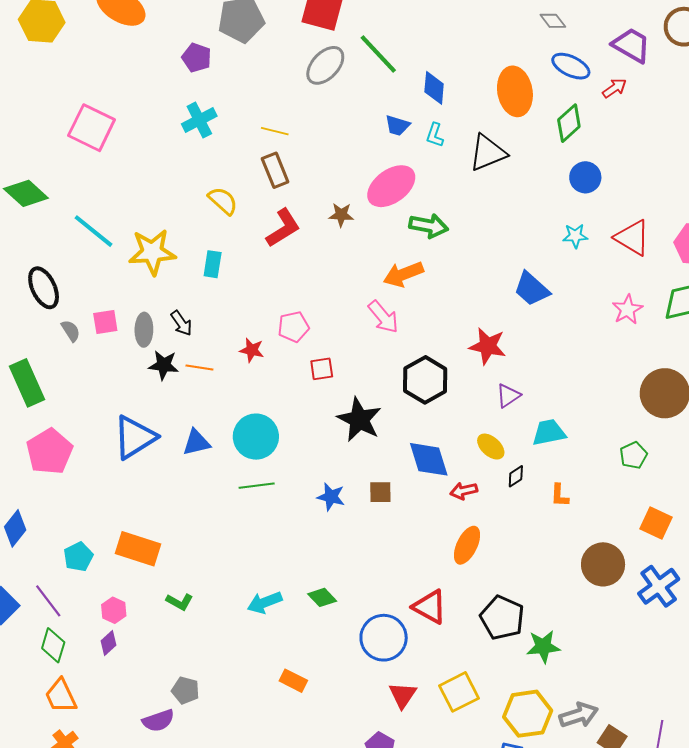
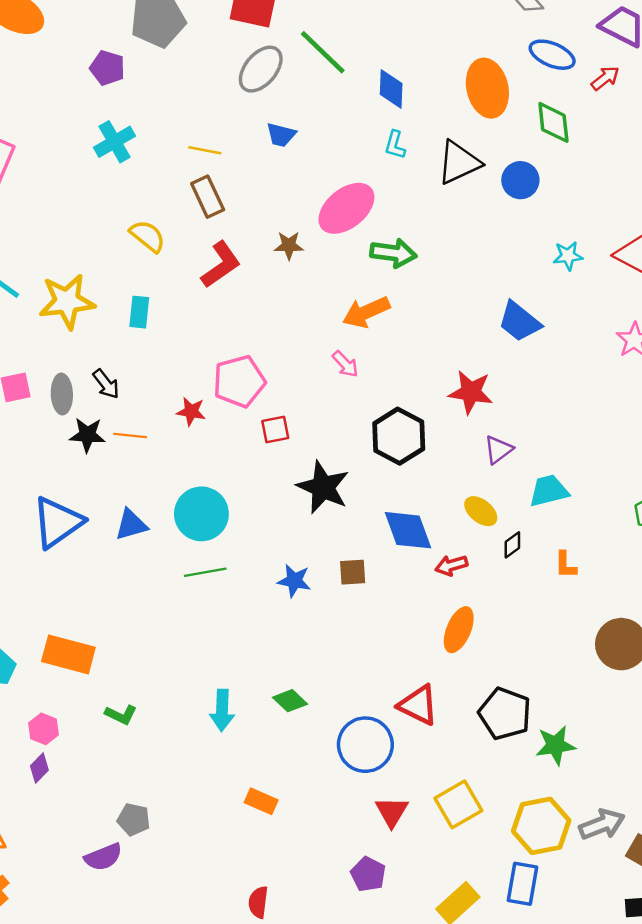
green diamond: (569, 123) -> (553, 122), turned -51
blue trapezoid: (397, 125) -> (281, 135), moved
blue circle: (585, 177) -> (520, 180), moved
pink arrow: (383, 317) -> (345, 364), size x0.7
pink pentagon: (293, 327) -> (239, 381), size x1.4
cyan arrow: (265, 603) -> (222, 710), turned -64

